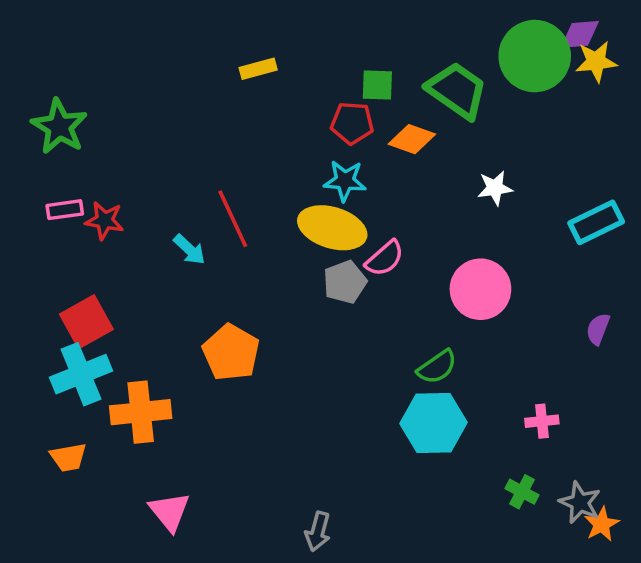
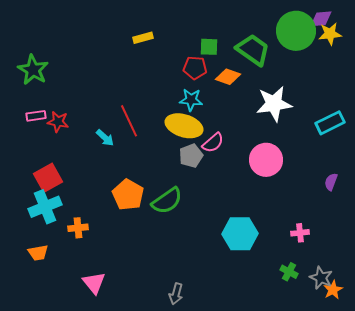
white star: (495, 188) -> (274, 104), size x1.8
green semicircle: (437, 367) -> (167, 201), moved, size x1.4
orange cross: (141, 412) -> (78, 228), size x0.6

